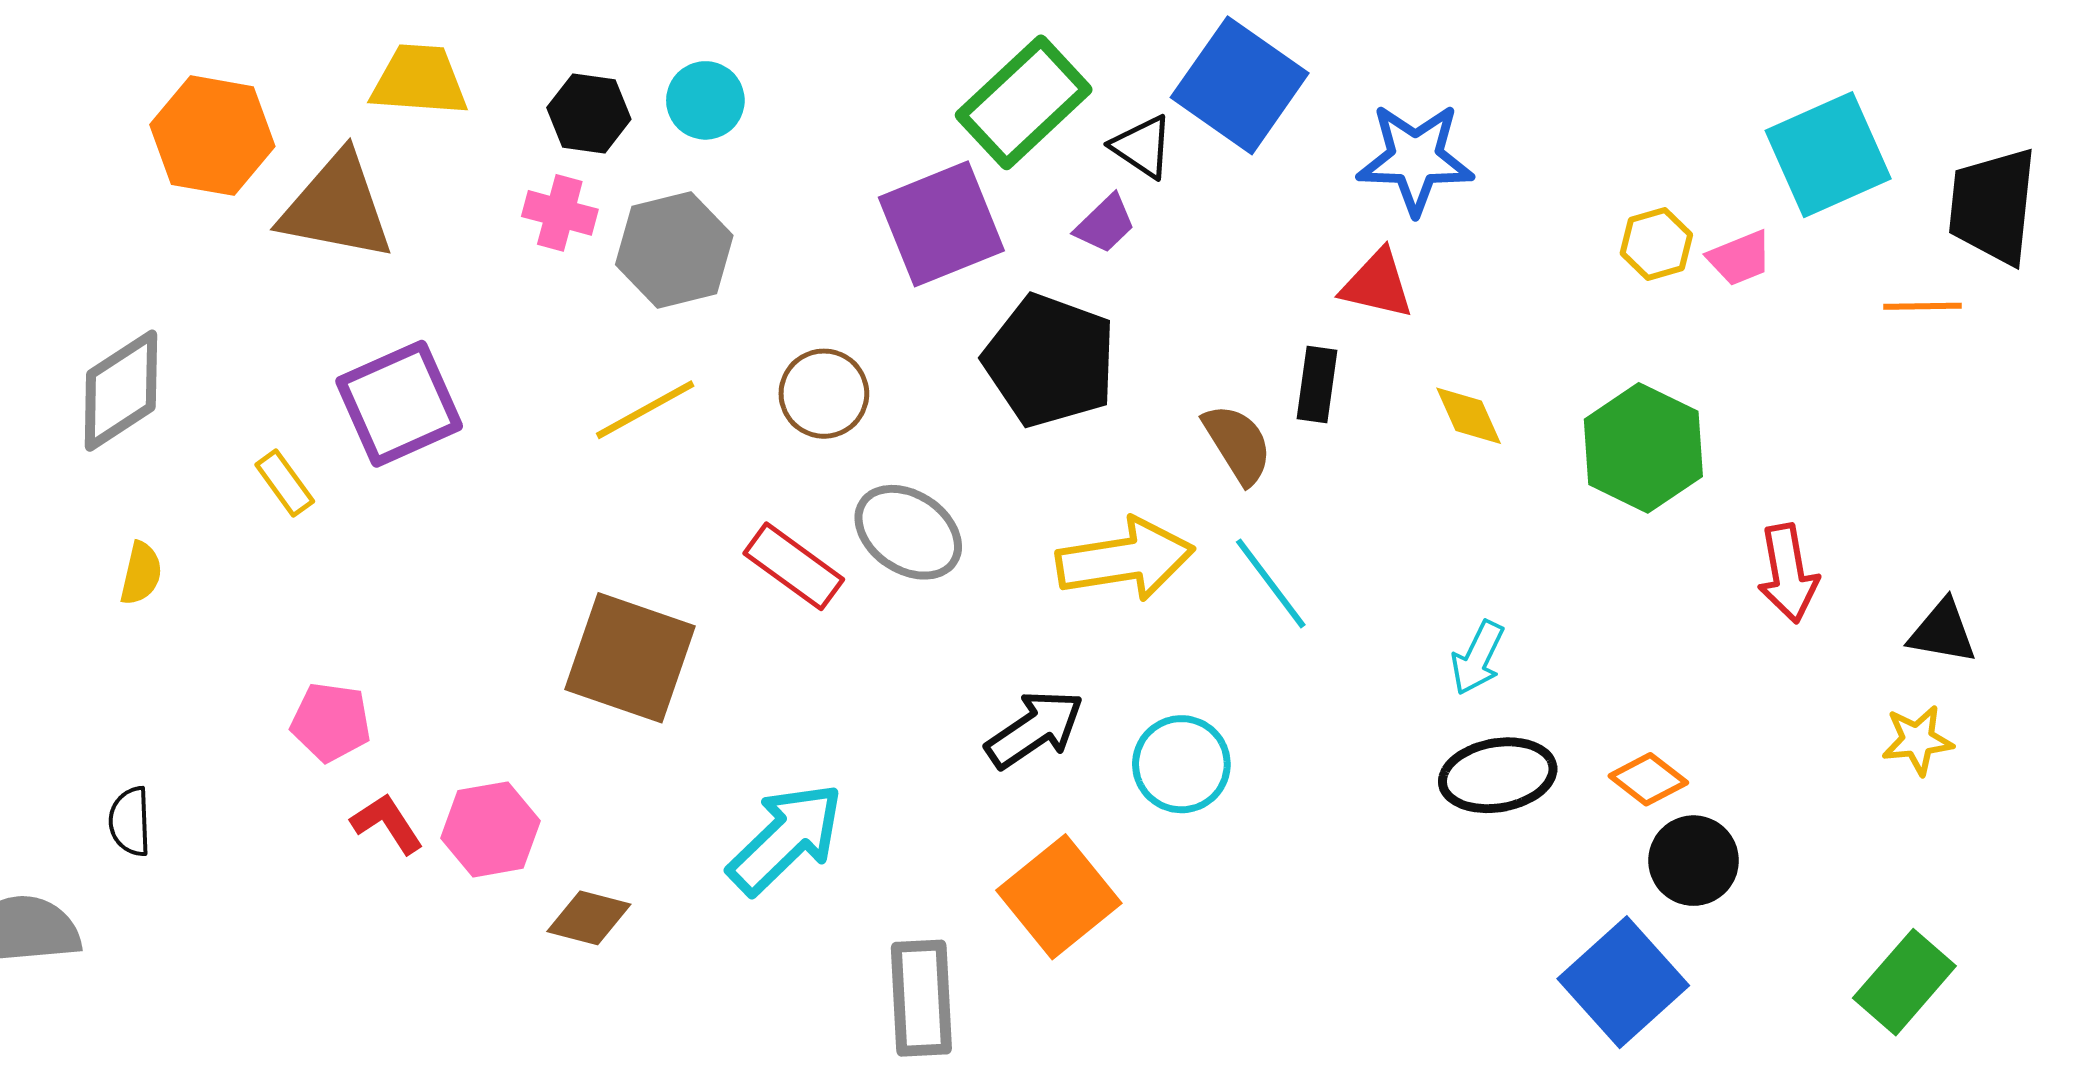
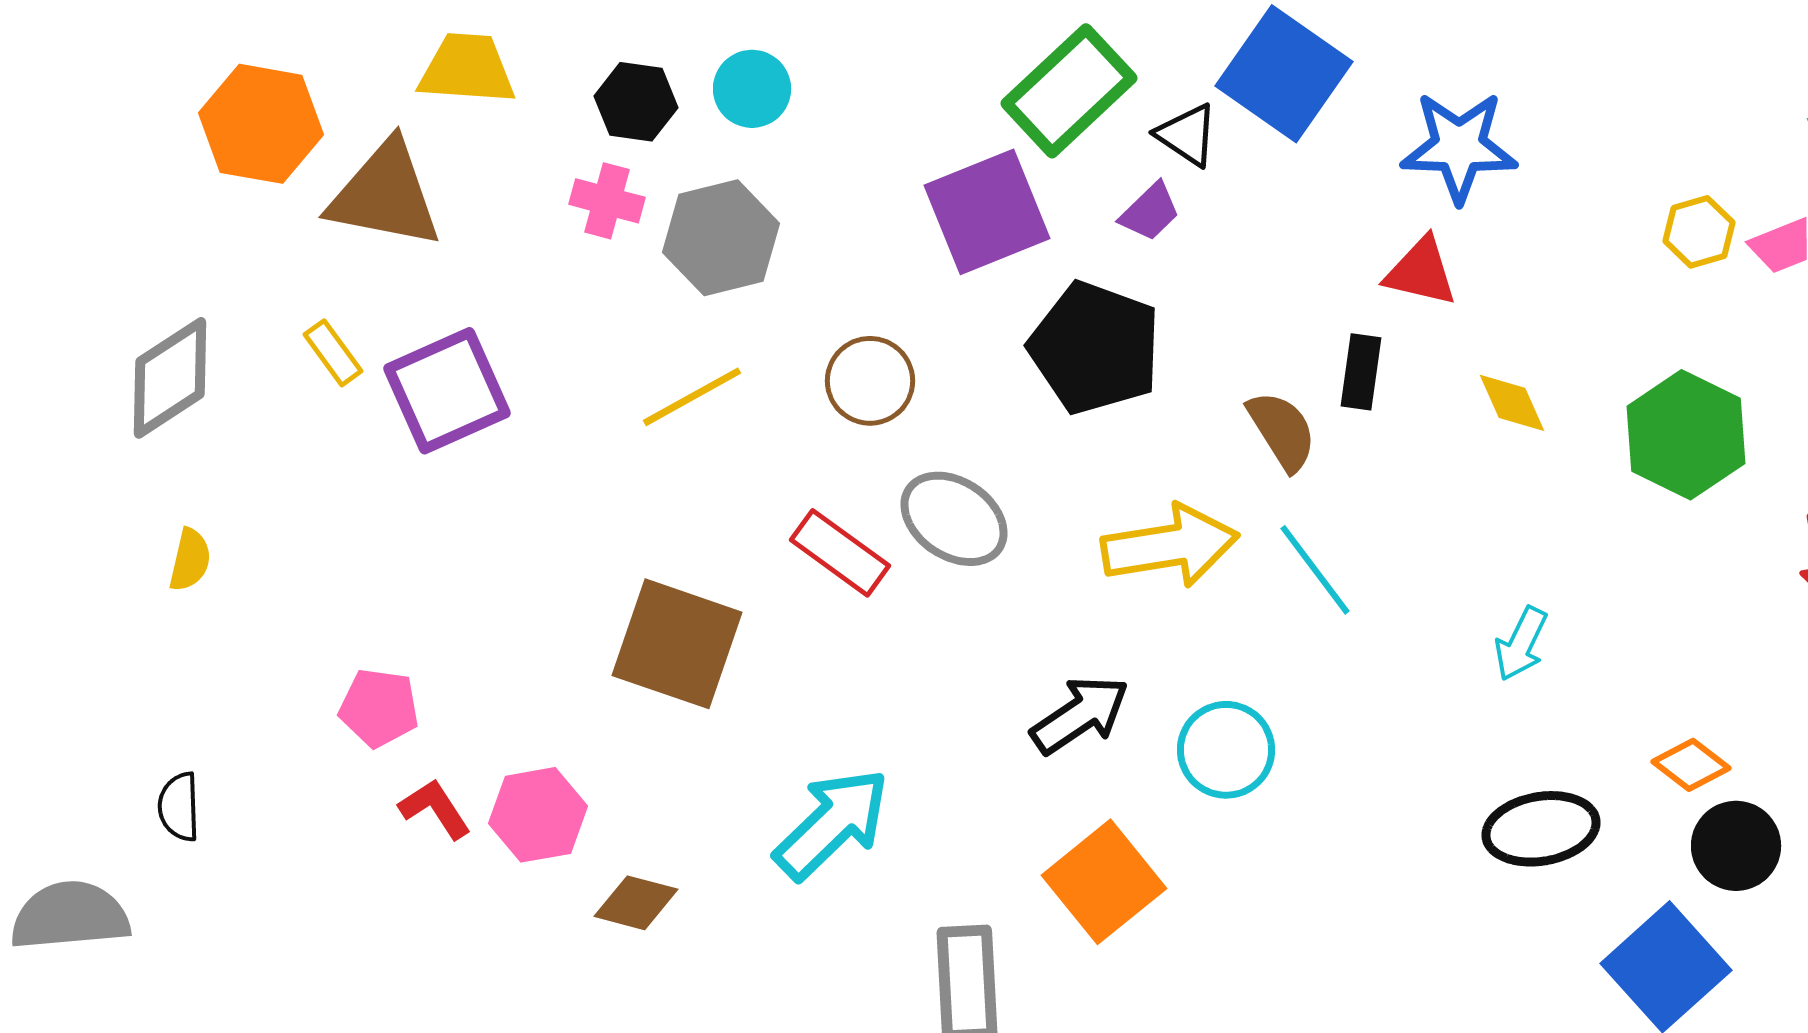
yellow rectangle: (285, 483) -> (333, 353), moved
black ellipse: (1498, 775) -> (1541, 829), moved

